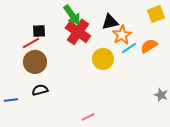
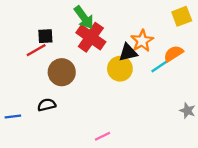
black triangle: (110, 22) -> (128, 52), moved
cyan line: (129, 48) -> (160, 66), moved
brown circle: (35, 62) -> (62, 72), moved

